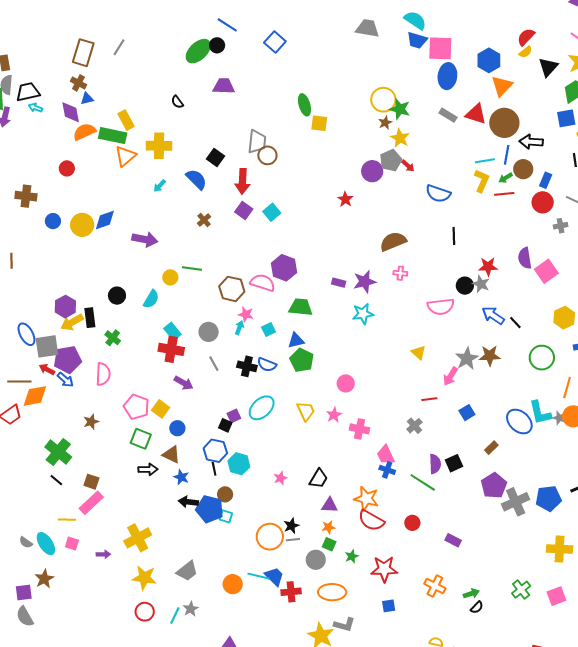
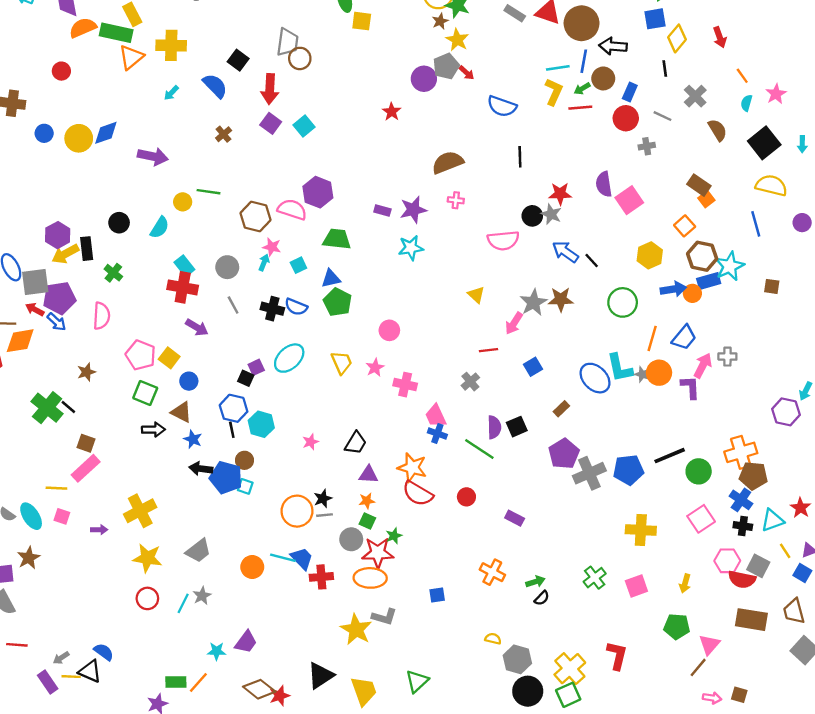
black line: (56, 480) -> (68, 407), moved
red star: (384, 569) -> (378, 553), moved

